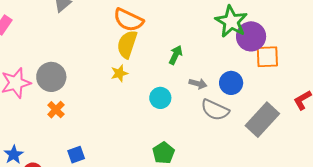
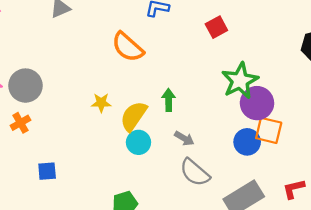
yellow semicircle: (127, 44) -> (134, 116), moved
green arrow: (176, 55) -> (169, 100), turned -42
blue circle: (231, 83) -> (247, 142), moved
blue square: (76, 155) -> (47, 171), moved

